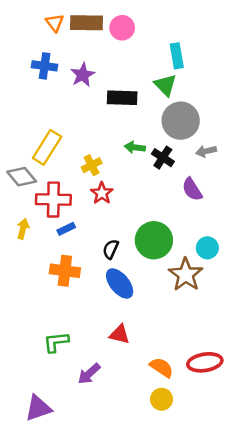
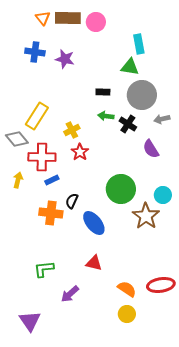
purple star: (83, 75) -> (65, 59), turned -30
green triangle: (165, 85) -> (130, 67), turned -36
black rectangle: (122, 98) -> (103, 92), moved, size x0.6
black semicircle: (111, 249) -> (72, 201), moved
purple triangle: (38, 408) -> (30, 321), turned -45

